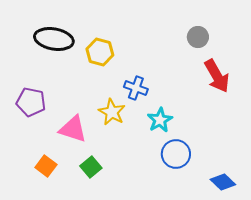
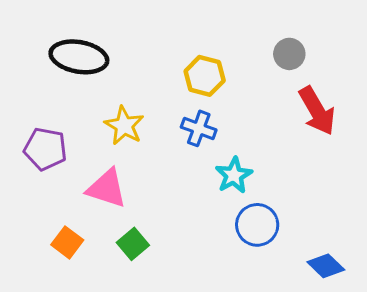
yellow hexagon: (100, 52) -> (205, 76), moved
yellow star: (112, 112) -> (124, 126), moved

